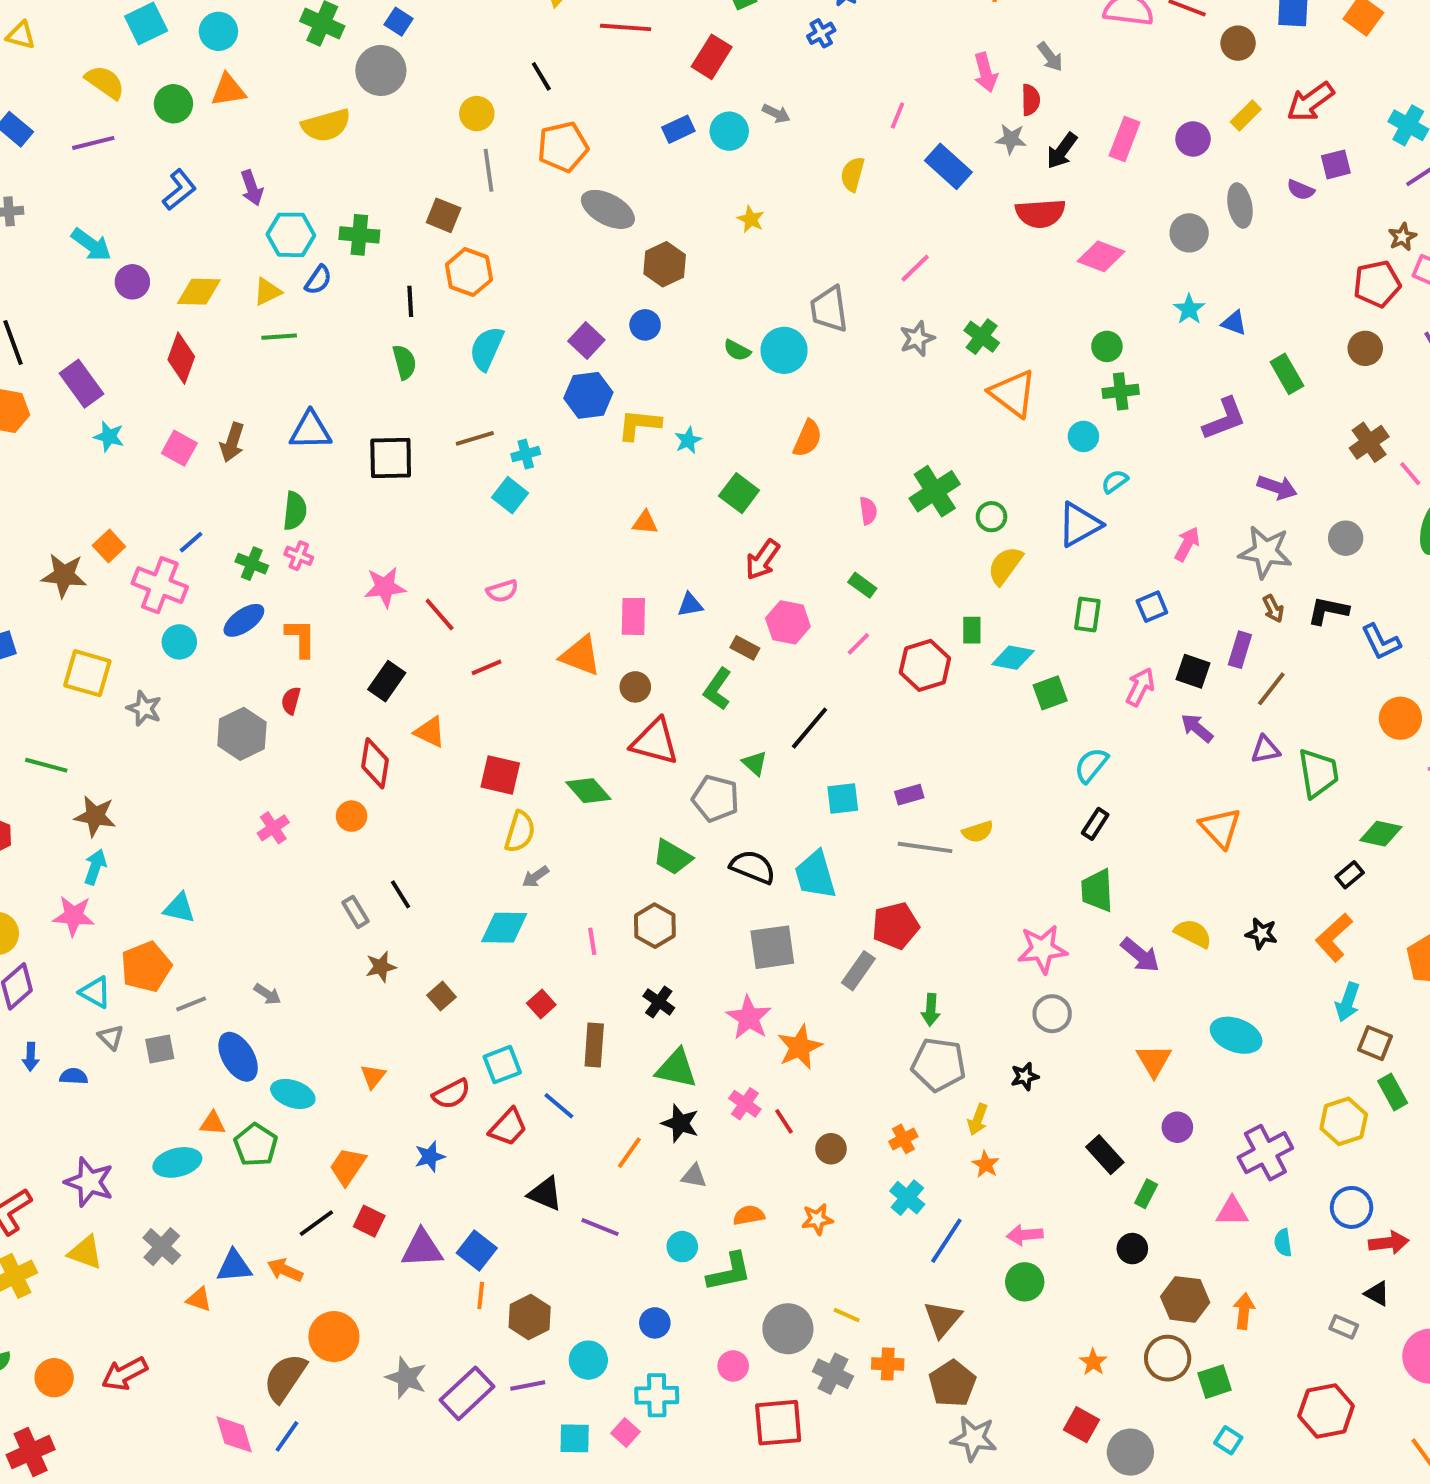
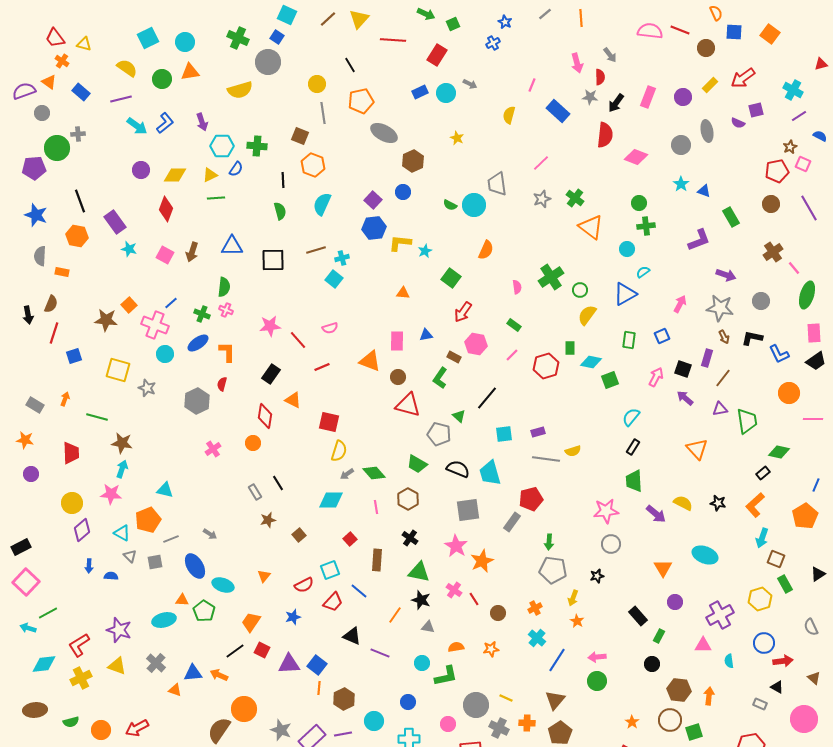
red semicircle: (1040, 213) -> (605, 135), turned -80
cyan arrow: (91, 245) -> (137, 126), moved
green diamond: (588, 791) -> (374, 473), moved

